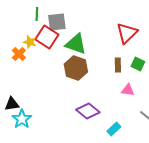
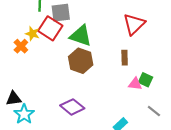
green square: (138, 64) -> (146, 80), moved
purple diamond: (88, 111) -> (72, 107), moved

